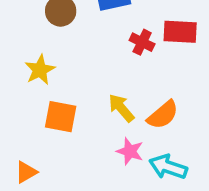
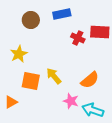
yellow arrow: (121, 108) -> (54, 76), moved
orange triangle: (26, 172) -> (11, 102), moved

